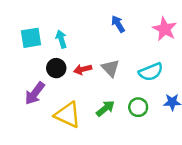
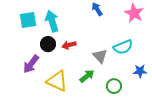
cyan arrow: (61, 39) -> (52, 21), size x1.5
gray triangle: (110, 68) -> (100, 56), moved
green circle: (138, 107) -> (114, 86), moved

